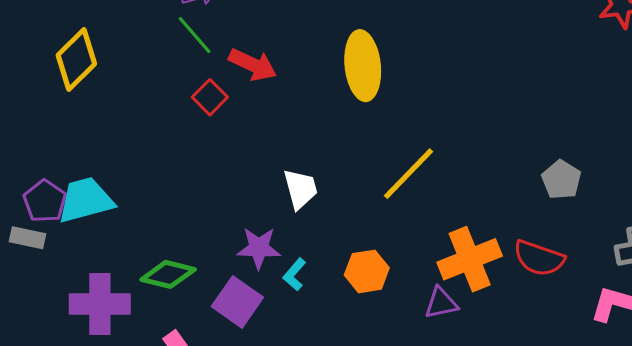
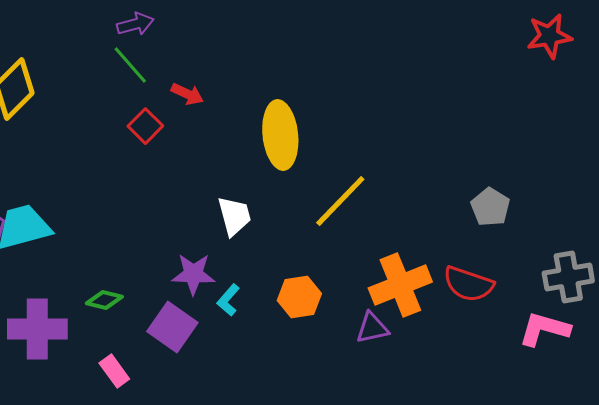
red arrow: (253, 65) -> (187, 94), size x0.7
yellow ellipse: (363, 66) -> (280, 135), moved
green diamond: (168, 274) -> (104, 300), size x0.7

